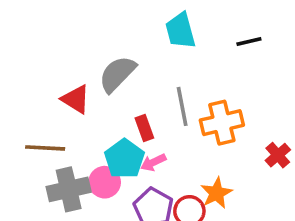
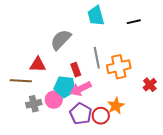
red triangle: (76, 99) -> (38, 65), moved, turned -30
cyan pentagon: (124, 159) -> (65, 87), turned -30
pink arrow: (153, 162) -> (81, 89), size x1.5
gray cross: (69, 189) -> (34, 104), size x0.7

